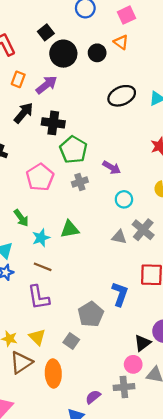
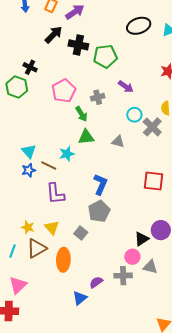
green pentagon: (73, 150) -> (105, 56), moved, turned 30
green arrow: (21, 218) -> (81, 114), moved
gray cross: (143, 230) -> (152, 127), moved
gray triangle: (119, 237) -> (118, 141), moved
cyan star: (41, 238) -> (67, 154), moved
brown line: (43, 267) -> (49, 166), moved
blue L-shape: (120, 294) -> (100, 184), moved

